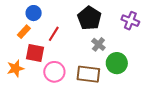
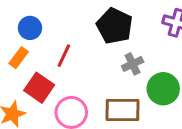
gray cross: (98, 44) -> (133, 64), turned 32
red square: (35, 53) -> (39, 88), turned 30

